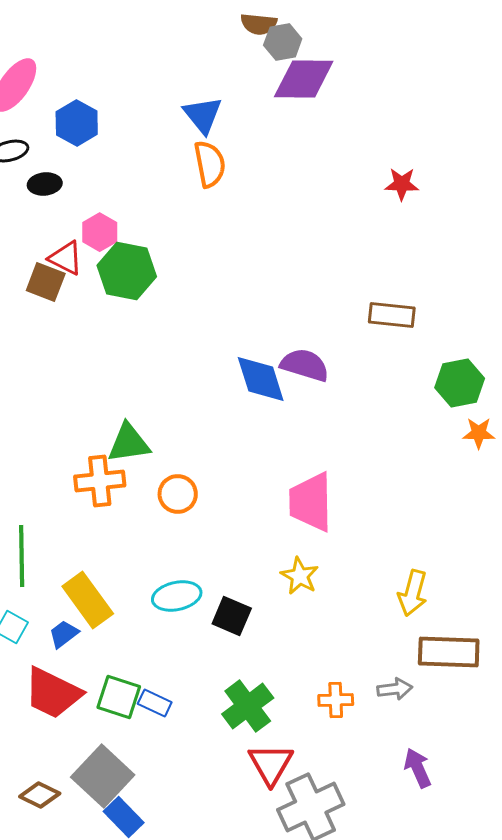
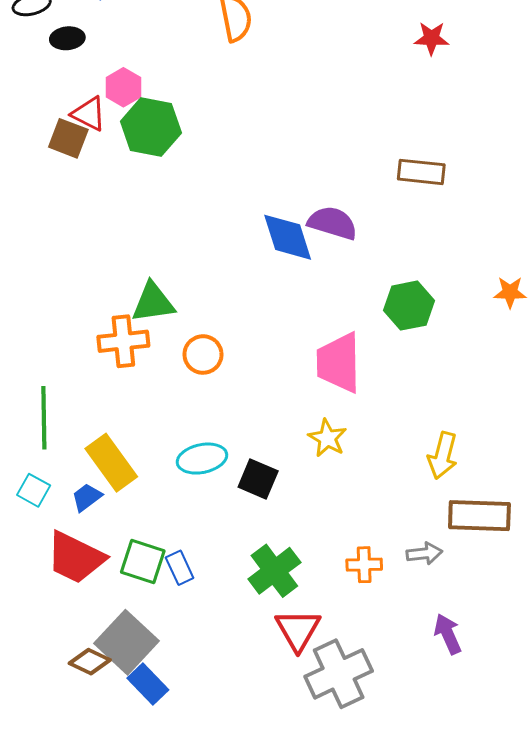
green hexagon: (460, 383) -> (409, 306), moved
blue rectangle: (155, 703) -> (180, 568), turned 40
brown diamond: (40, 795) -> (90, 662), moved

